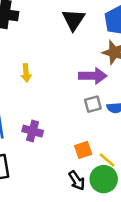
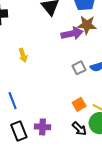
purple arrow: (93, 76) -> (72, 34), moved
purple cross: (33, 131) -> (43, 127), moved

